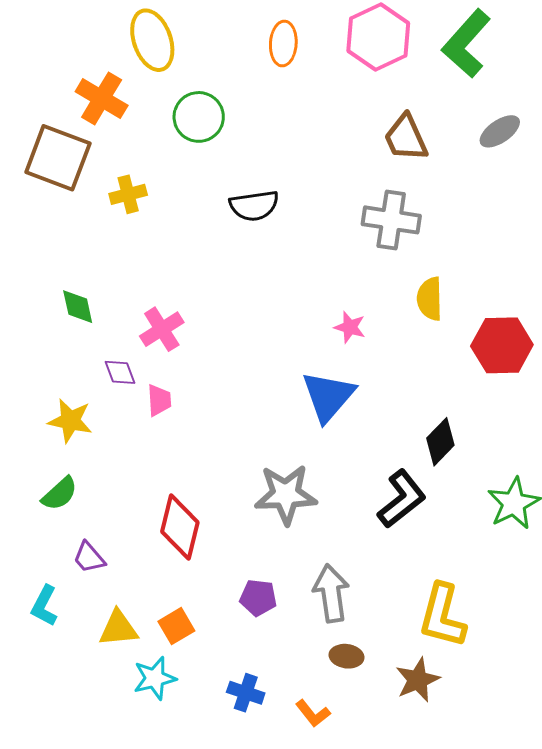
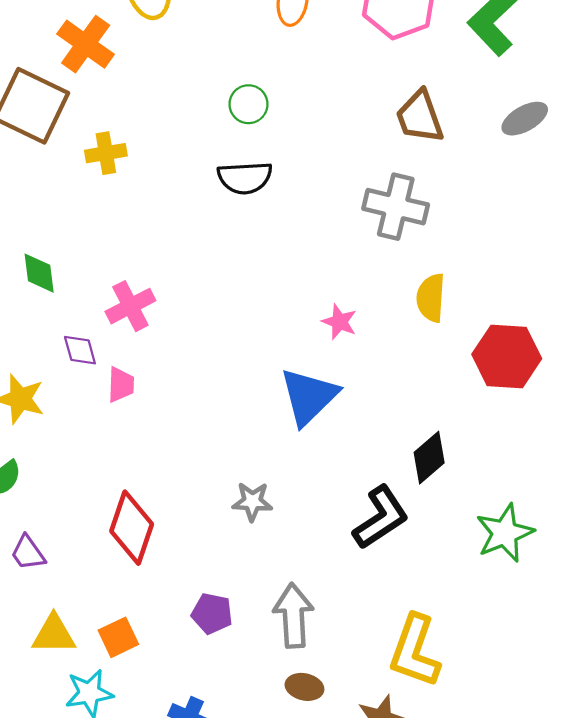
green circle: (199, 117) -> (248, 104), moved, size x0.7
gray star: (286, 495) -> (252, 502), size x0.6

